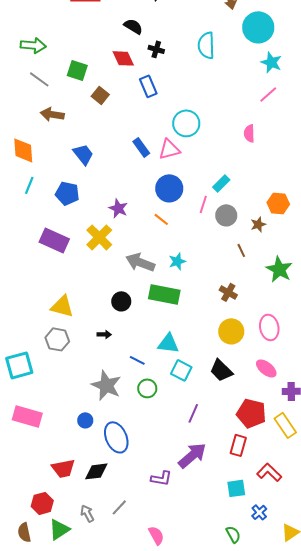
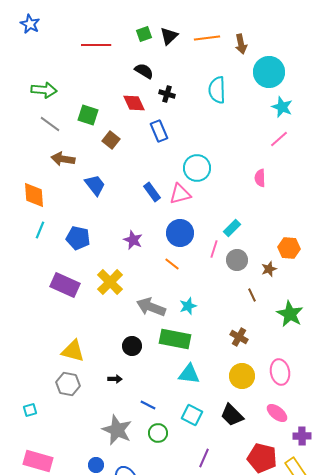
blue trapezoid: (83, 154) -> (95, 185), moved
purple star: (118, 208) -> (133, 240), moved
cyan triangle: (168, 343) -> (189, 374), moved
cyan square: (19, 365) -> (30, 410), size x0.5

